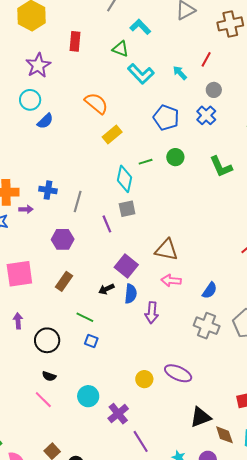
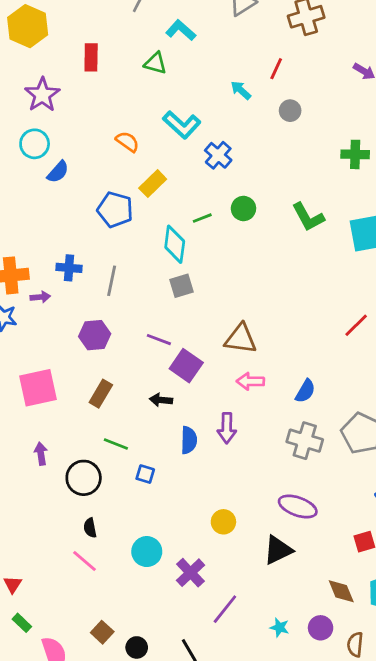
cyan L-shape: (141, 74) -> (182, 125), moved
orange semicircle: (96, 103) -> (127, 142), size x0.7
blue cross: (206, 115) -> (218, 155), moved
blue pentagon: (166, 118) -> (115, 210), moved
purple line: (107, 224) -> (159, 340), moved, turned -42
black arrow: (106, 289) -> (161, 400), turned 35
blue semicircle: (131, 294) -> (189, 440), moved
green line: (85, 317) -> (116, 444), moved
purple ellipse: (178, 373) -> (298, 507), moved
black semicircle: (49, 376) -> (90, 528), turned 64
black triangle: (200, 417) -> (278, 550), moved
purple line: (141, 441) -> (225, 609), turned 75

